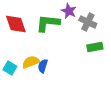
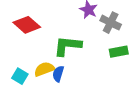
green L-shape: (48, 23) -> (68, 46), moved
red diamond: (16, 24) -> (27, 25), turned -30

